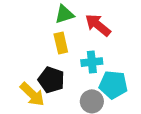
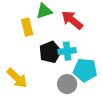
yellow rectangle: (61, 43) -> (27, 27), moved
black pentagon: (51, 80) -> (50, 52), moved, turned 30

